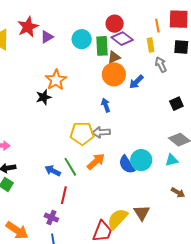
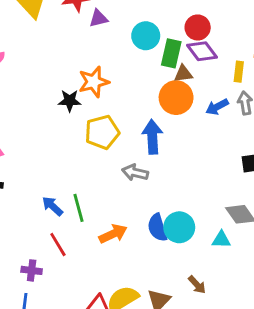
blue arrow: (136, 82) -> (217, 107), moved
blue arrow: (106, 105) -> (152, 137), size x1.6
yellow pentagon: (82, 133) -> (102, 132), moved, turned -30
orange arrow: (96, 162) -> (113, 234), moved
brown arrow: (178, 193) -> (197, 285), moved
red line: (64, 195) -> (58, 245), turned -60
purple cross: (51, 218) -> (32, 270), turned -32

